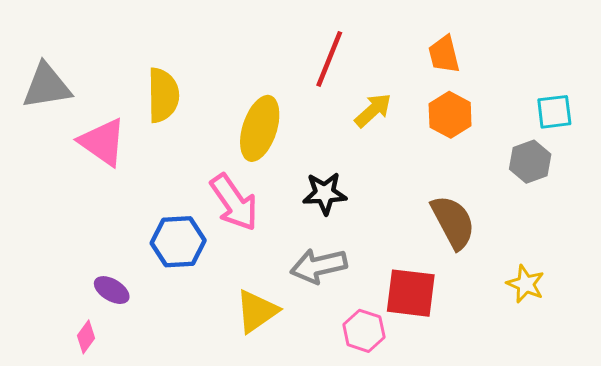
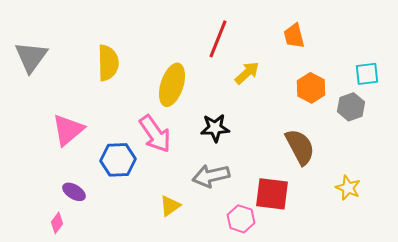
gray triangle: (47, 86) -> (31, 57), turned -45
orange hexagon: (450, 115) -> (311, 88), moved
pink triangle: (103, 142) -> (68, 130), moved, turned 45
yellow triangle: (257, 311) -> (170, 206), size x0.7

